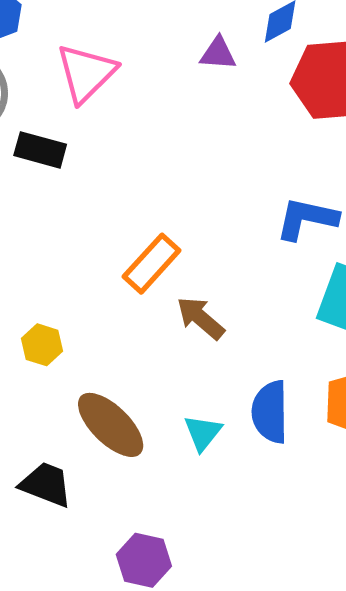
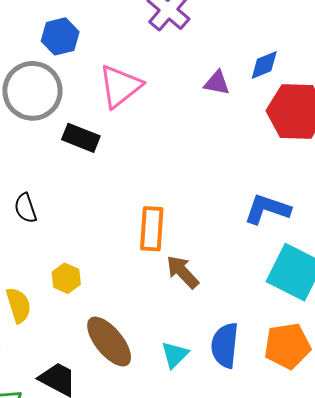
orange rectangle: (152, 264) -> (152, 229), turned -45

